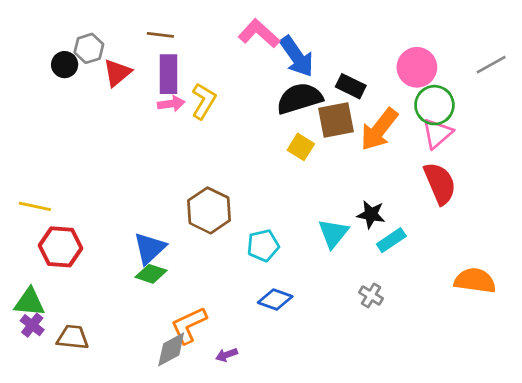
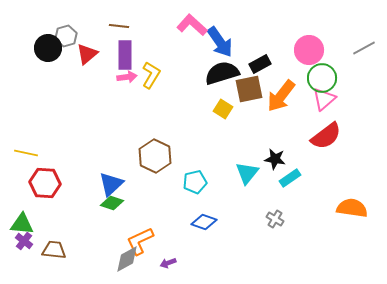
black circle: (65, 65) -> (48, 48), size x1.4
black rectangle: (351, 86) -> (260, 64), turned -55
red semicircle: (440, 183) -> (326, 136), turned 76

